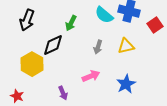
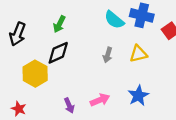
black arrow: (27, 20) -> (18, 34), moved
green arrow: (71, 23) -> (59, 24), moved
pink arrow: (91, 76) -> (100, 100), moved

